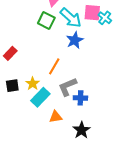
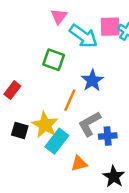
green square: (46, 21) -> (54, 60), moved
blue star: (75, 40) -> (92, 80), moved
yellow star: (33, 84) -> (45, 125), size x1.5
black square: (12, 86) -> (20, 131), turned 32

